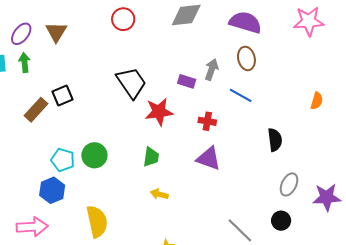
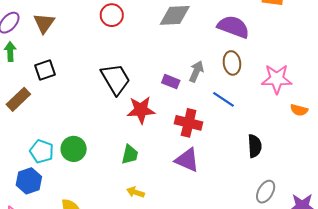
pink star: (309, 21) -> (277, 79), moved
black square: (62, 96) -> (45, 70), moved
orange semicircle: (317, 101) -> (299, 110), turned 84
red cross: (207, 121) -> (189, 123), size x1.5

